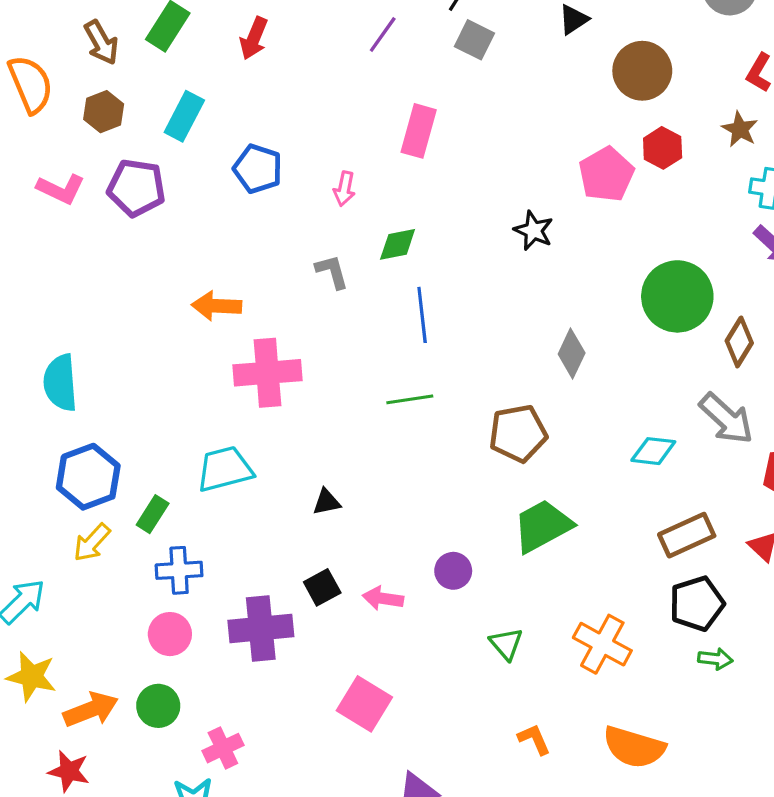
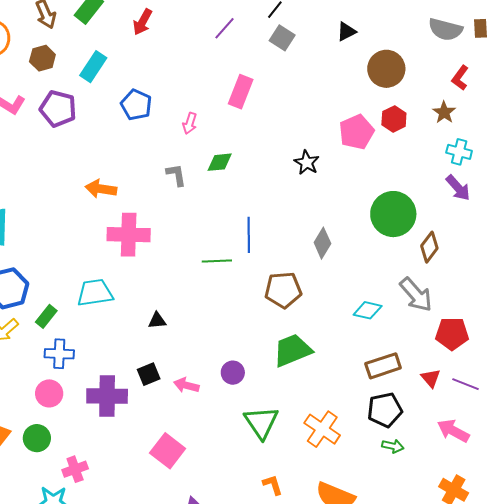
blue line: (422, 315) -> (249, 235), moved
green triangle: (506, 644) -> (261, 422), size x1.6

